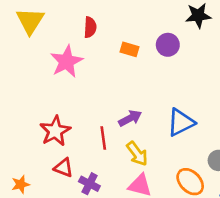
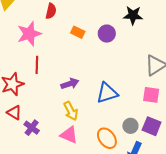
red line: (103, 138) -> (37, 65), moved

